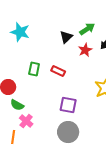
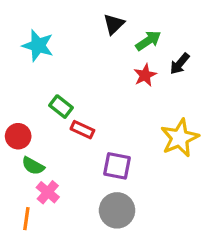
black triangle: (66, 37) -> (114, 24), moved
green rectangle: (34, 69) -> (61, 107), turned -64
red rectangle: (58, 71) -> (82, 130), moved

